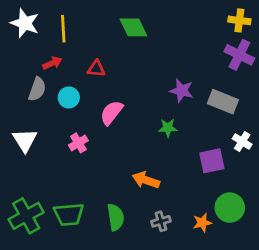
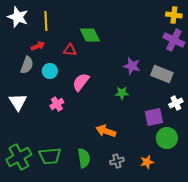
green diamond: (133, 27) -> (90, 35), moved
white cross: (242, 142) -> (176, 103), turned 32
green circle: (230, 208) -> (167, 138), moved

